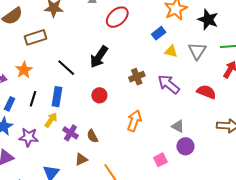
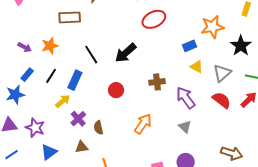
red semicircle: (206, 92) -> (222, 100), moved
gray triangle: (178, 126) -> (185, 127), moved
purple star: (29, 137) -> (35, 128), moved

